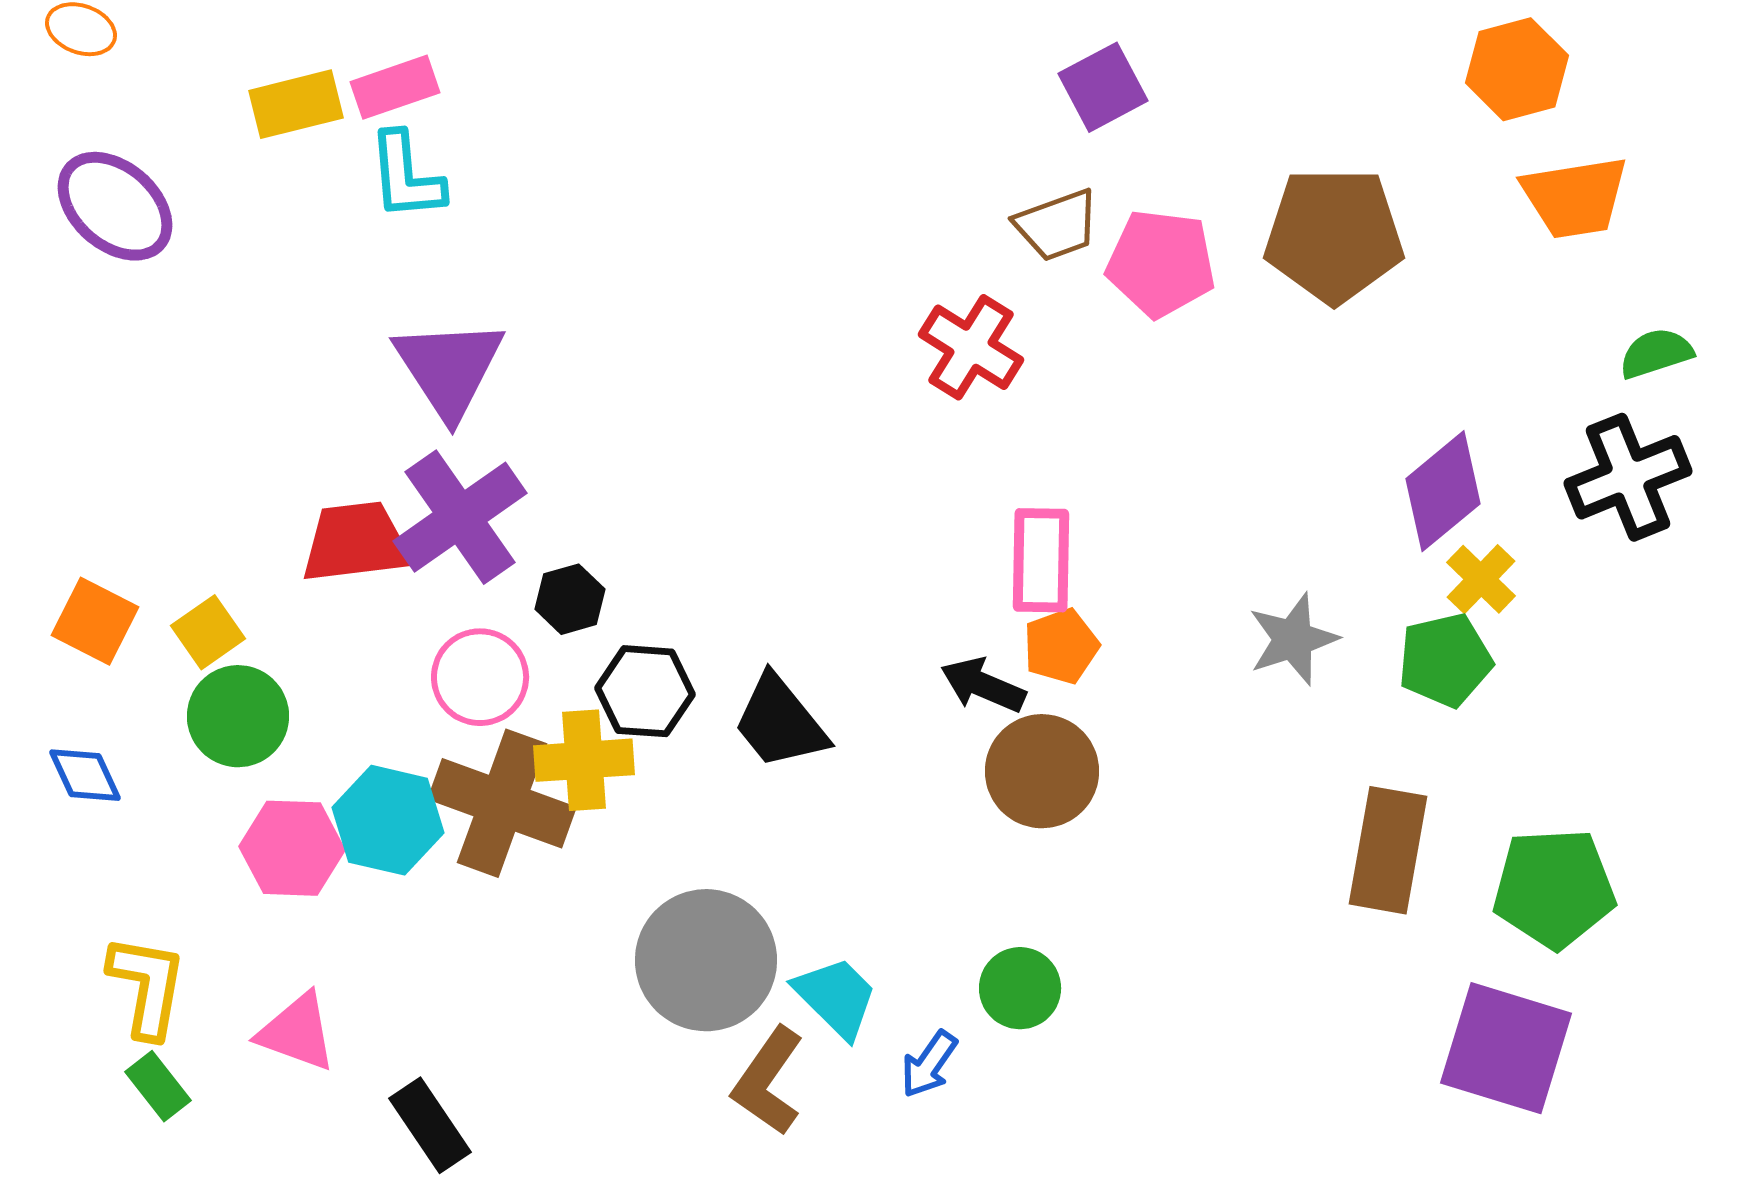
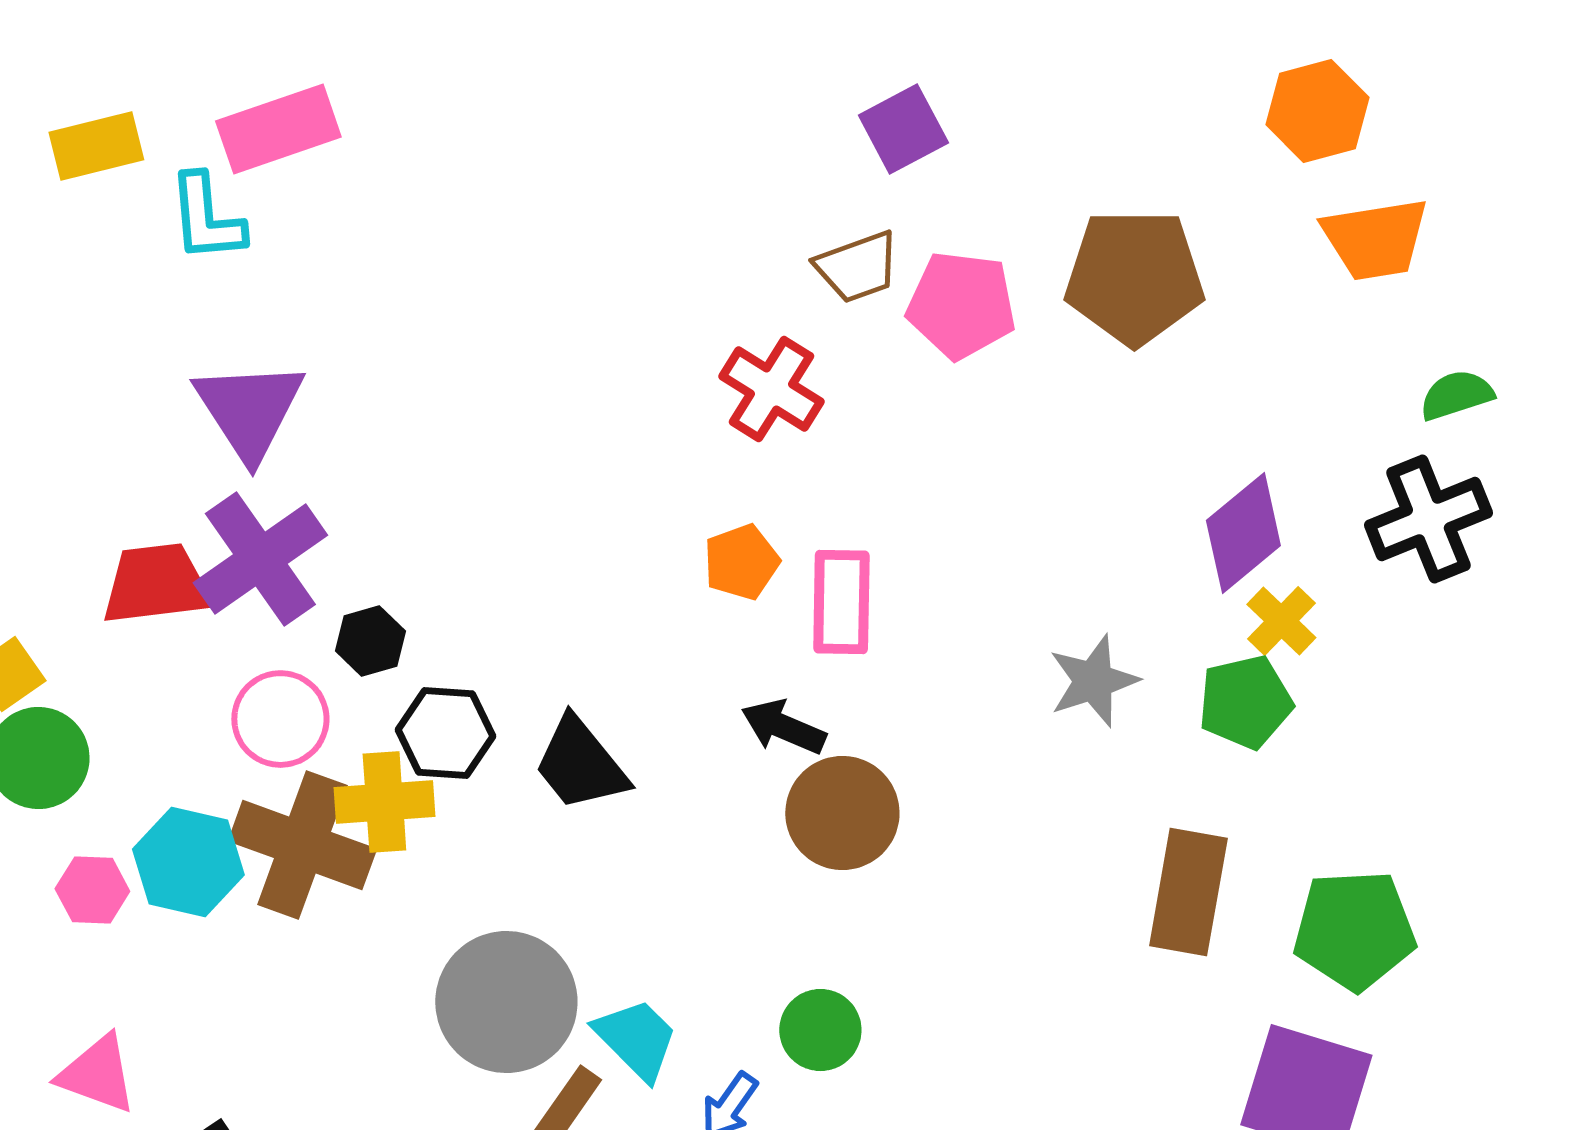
pink rectangle: (395, 87) -> (278, 129), moved, size x1.4
orange pentagon: (1061, 646) -> (741, 562), moved
pink hexagon: (292, 848) -> (92, 890), size x0.7

